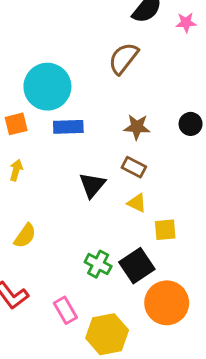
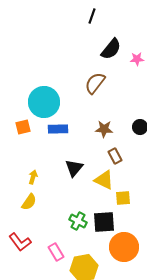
brown rectangle: (134, 167) -> (115, 156), moved, turned 35
yellow arrow: (16, 170) -> (33, 177), moved
yellow triangle: (137, 203) -> (104, 180), size x1.5
black square: (137, 266) -> (104, 222), turned 30

